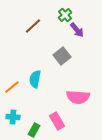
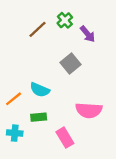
green cross: (65, 15) -> (65, 20), moved
cyan semicircle: (35, 79) -> (40, 90), turned -78
green rectangle: (34, 130) -> (39, 117), moved, turned 56

